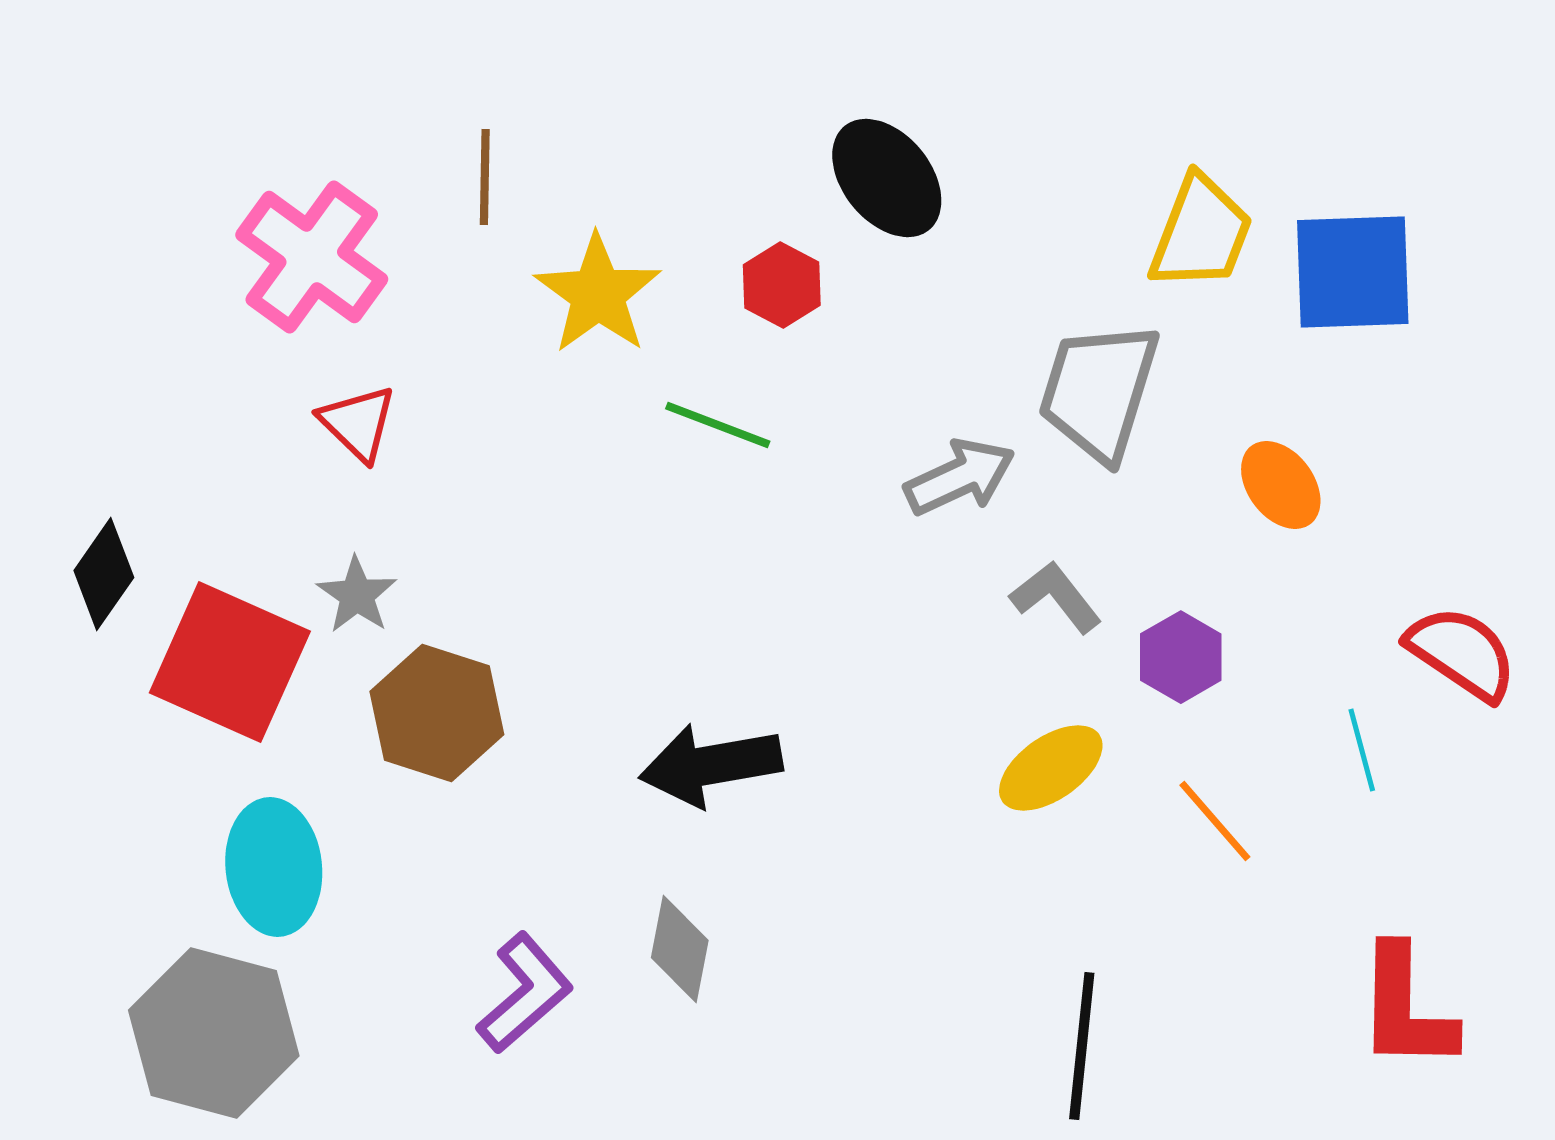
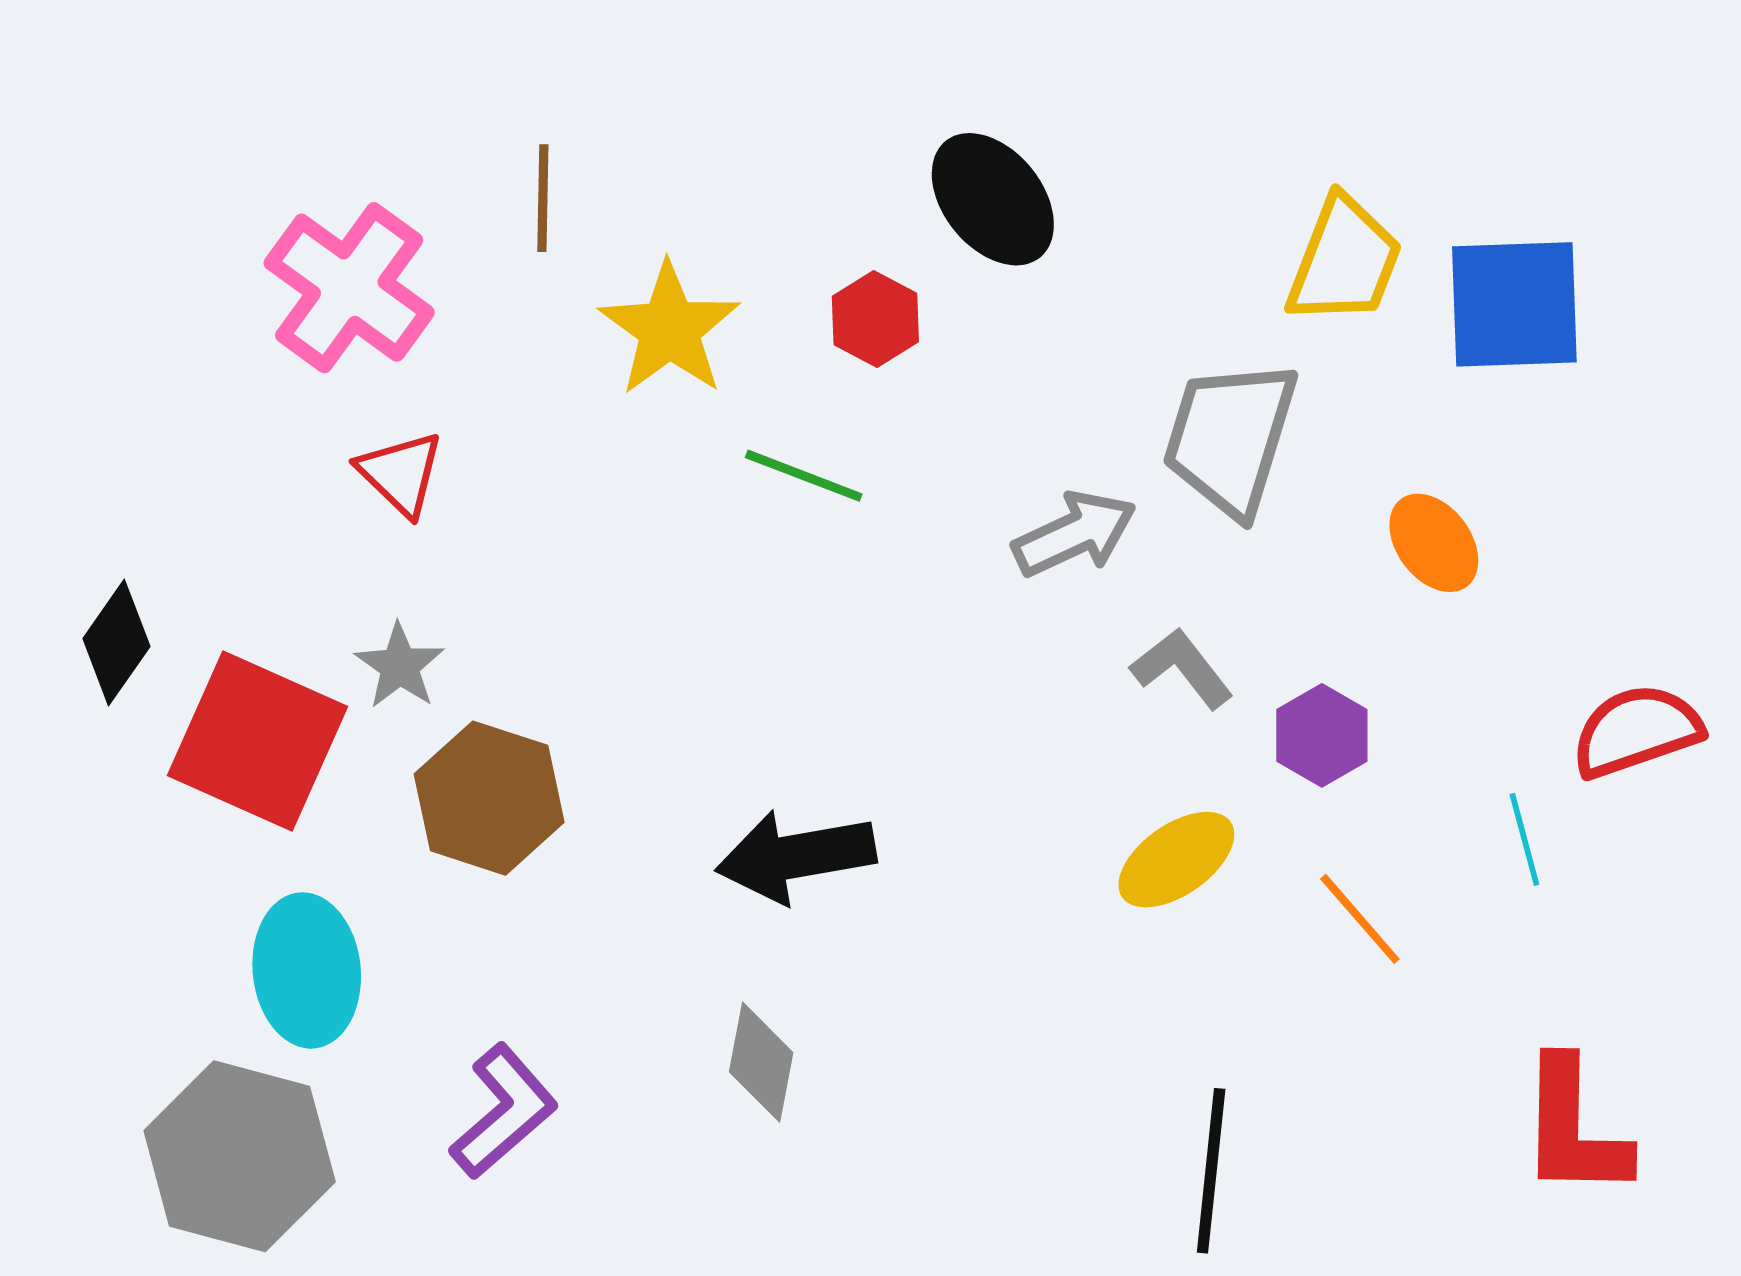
red semicircle: (1462, 653) -> (1636, 731), turned -53
purple L-shape: (525, 993) -> (504, 1111), moved

